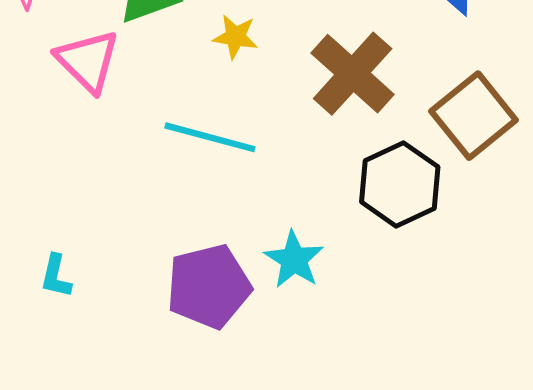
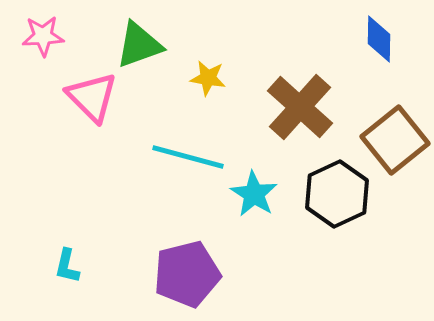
cyan star: (294, 260) -> (254, 194), moved

